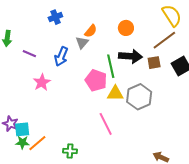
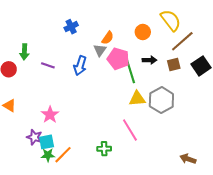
yellow semicircle: (172, 16) -> (171, 20), moved
black arrow: (130, 56) -> (149, 60), size x0.6
pink pentagon: (96, 80) -> (118, 59), moved
pink star: (42, 82) -> (50, 115), moved
green cross: (70, 151) -> (104, 149), moved

